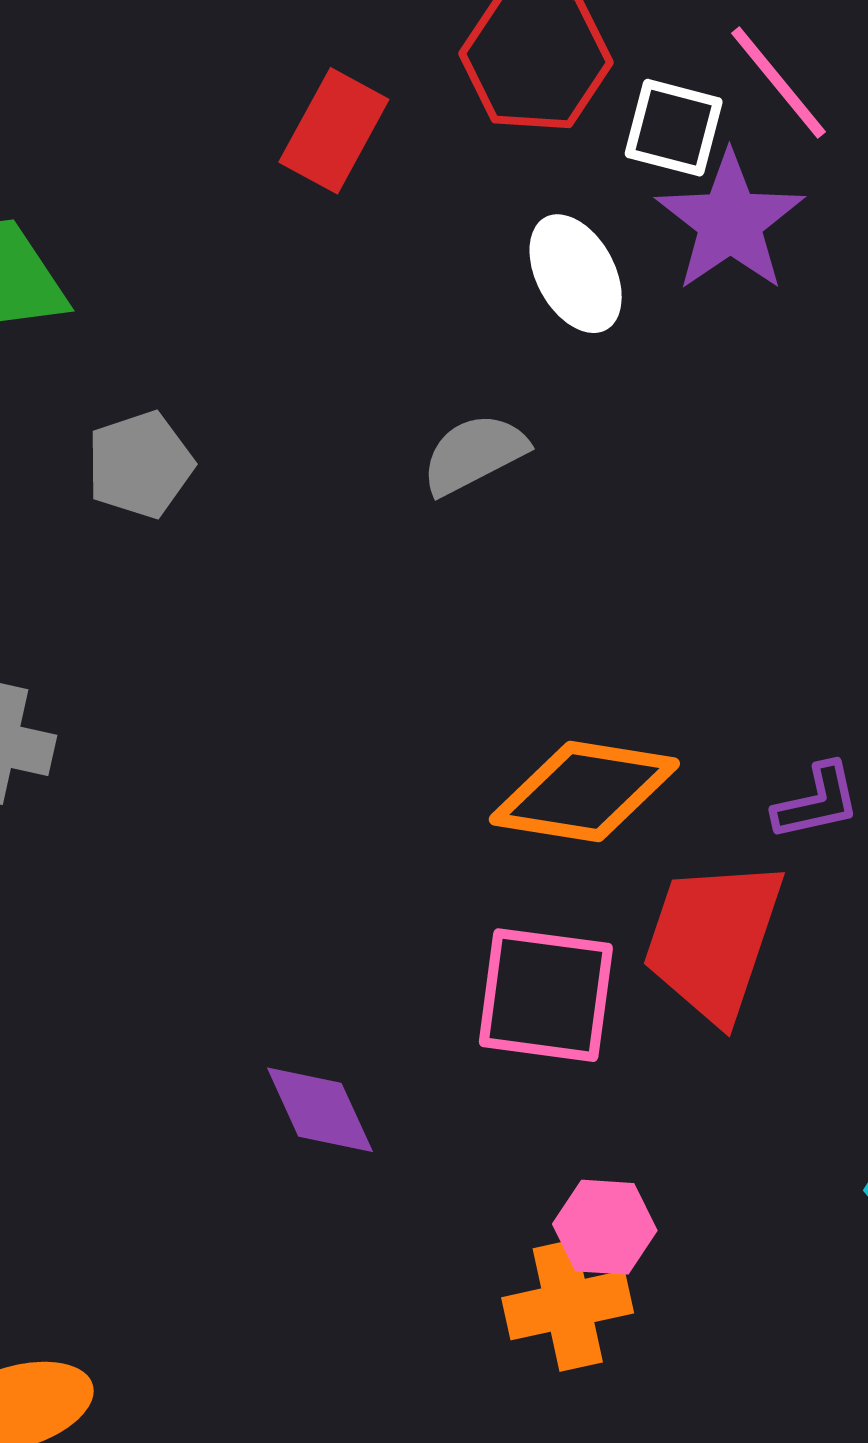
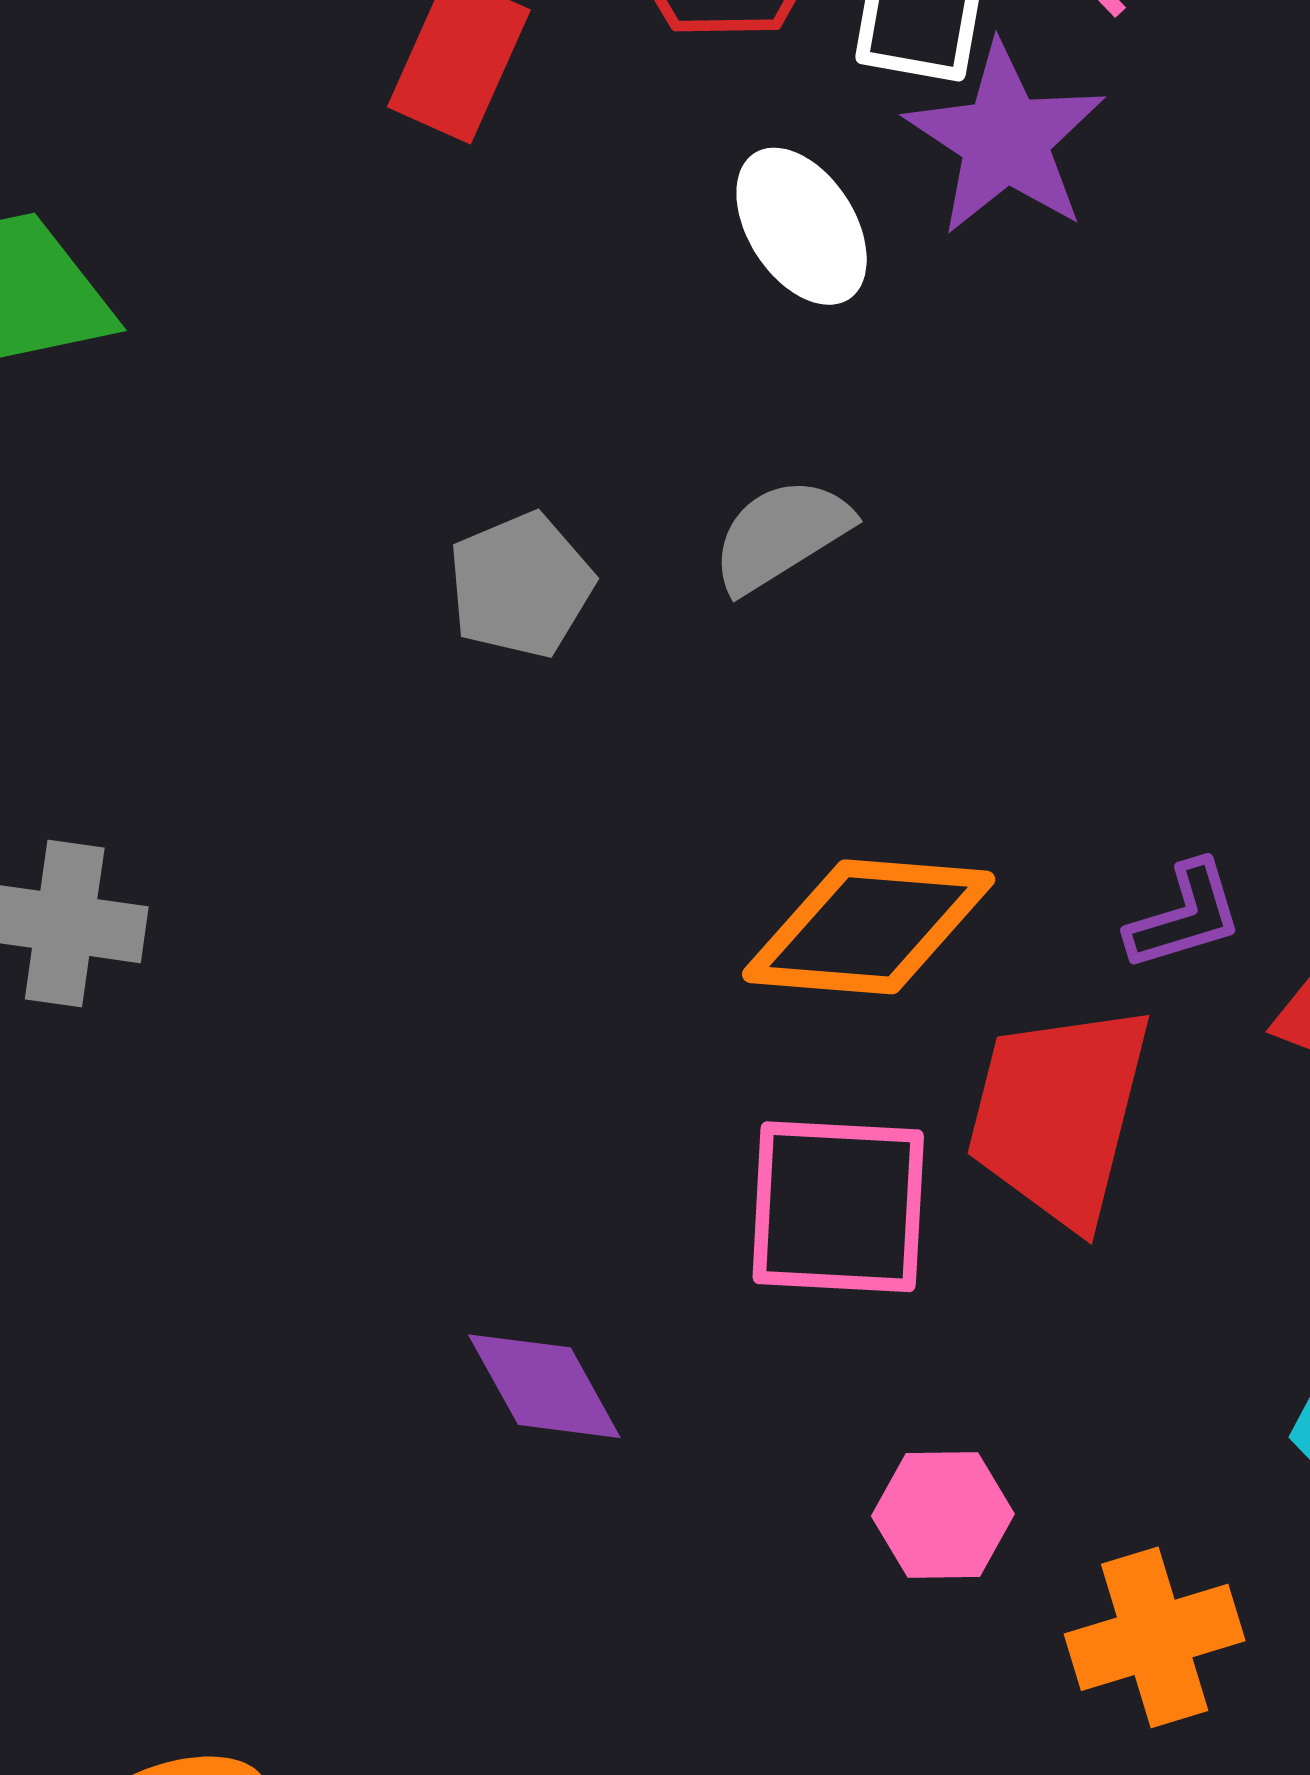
gray semicircle: (474, 454) -> (781, 535), moved
gray pentagon: (140, 465) -> (521, 585), moved
orange cross: (568, 1305) -> (1155, 1637), moved

